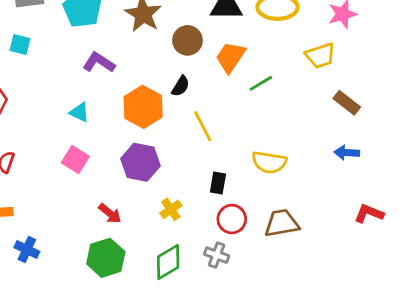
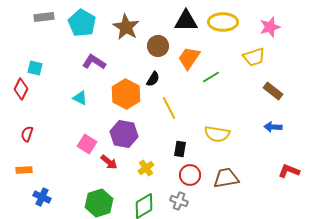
cyan square: (20, 45) -> (35, 68), moved
pink square: (75, 159) -> (87, 144), moved
red arrow: (110, 214) -> (109, 162), moved

